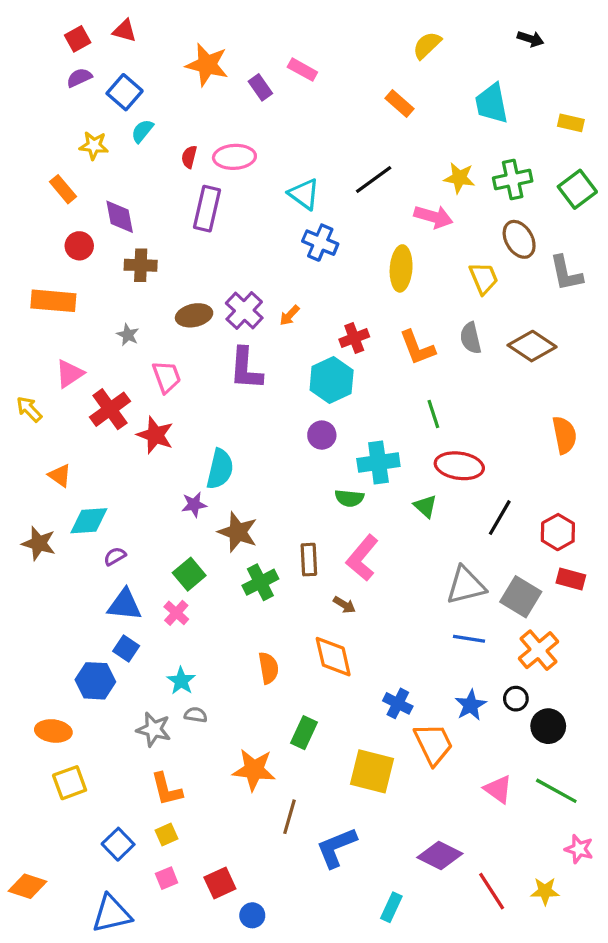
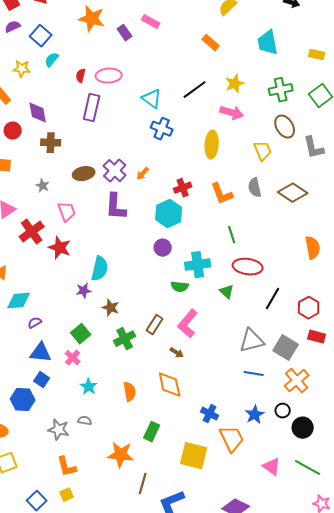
yellow star: (459, 178) -> (235, 84), moved, turned -30
brown star: (238, 532) -> (111, 308), size x0.7
brown rectangle: (309, 560) -> (155, 325), turned 36
cyan star: (181, 681) -> (89, 387), moved

